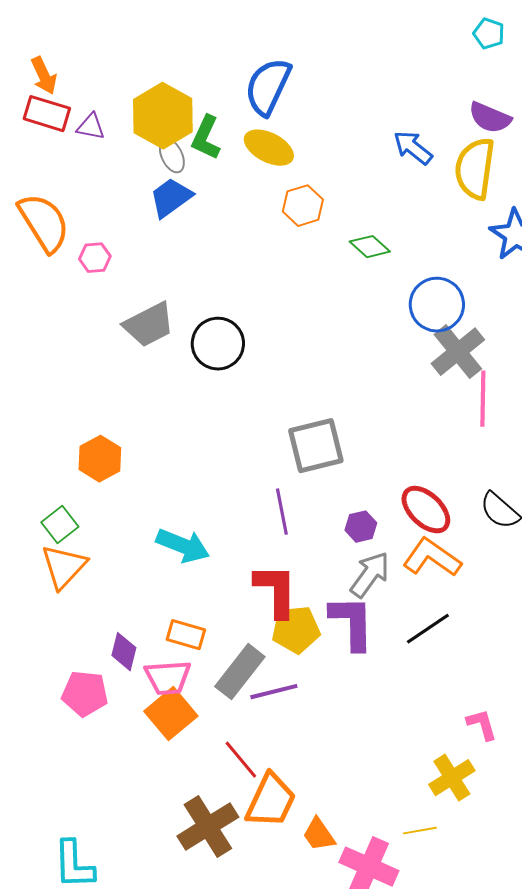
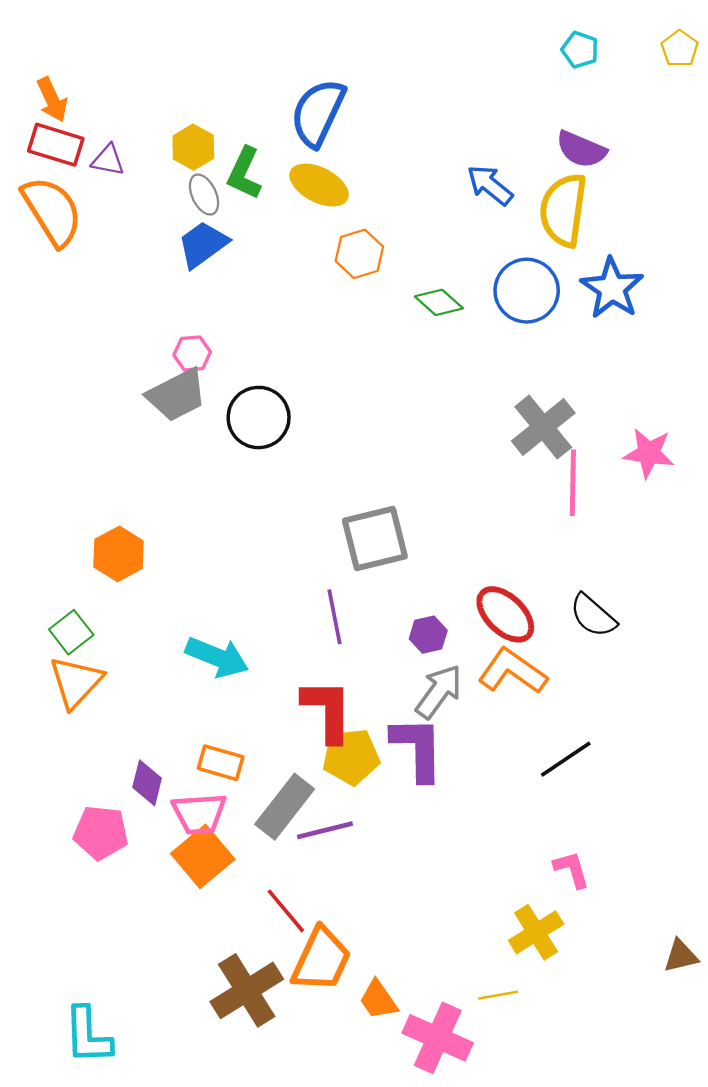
yellow hexagon: (163, 116) -> (193, 147), size x0.6
orange semicircle: (44, 223) -> (52, 211), moved
pink hexagon: (95, 258) -> (192, 353), moved
blue circle: (437, 305) -> (527, 291), moved
black line: (428, 629) -> (566, 759), moved

